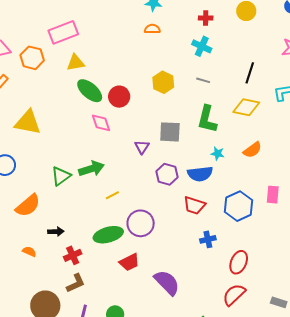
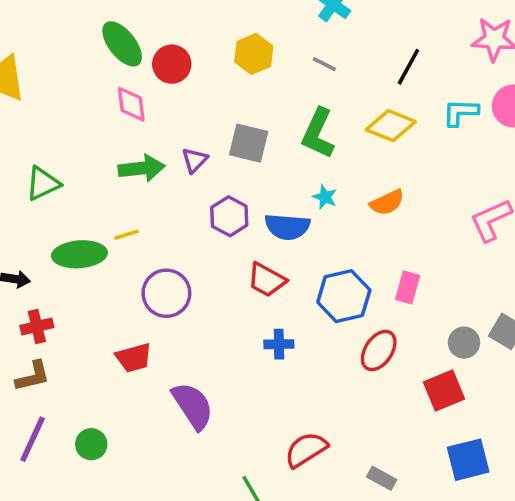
green arrow: (91, 169) -> (142, 168), moved
green ellipse: (108, 235) -> (79, 254), moved
red ellipse: (239, 262) -> (379, 350), moved

